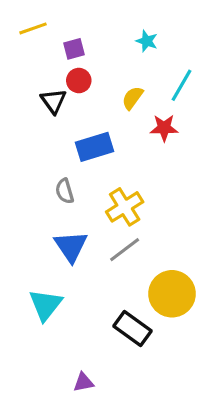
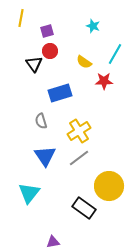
yellow line: (33, 28) -> (21, 18), turned -60
yellow semicircle: (132, 98) -> (84, 62), turned -91

